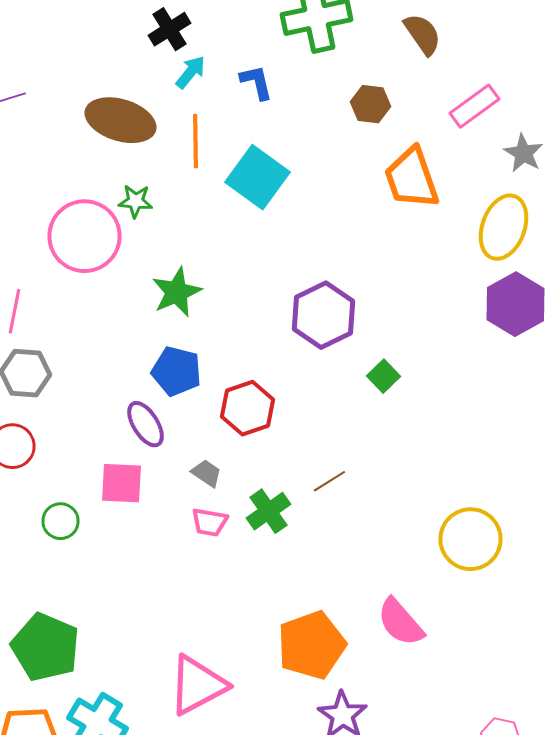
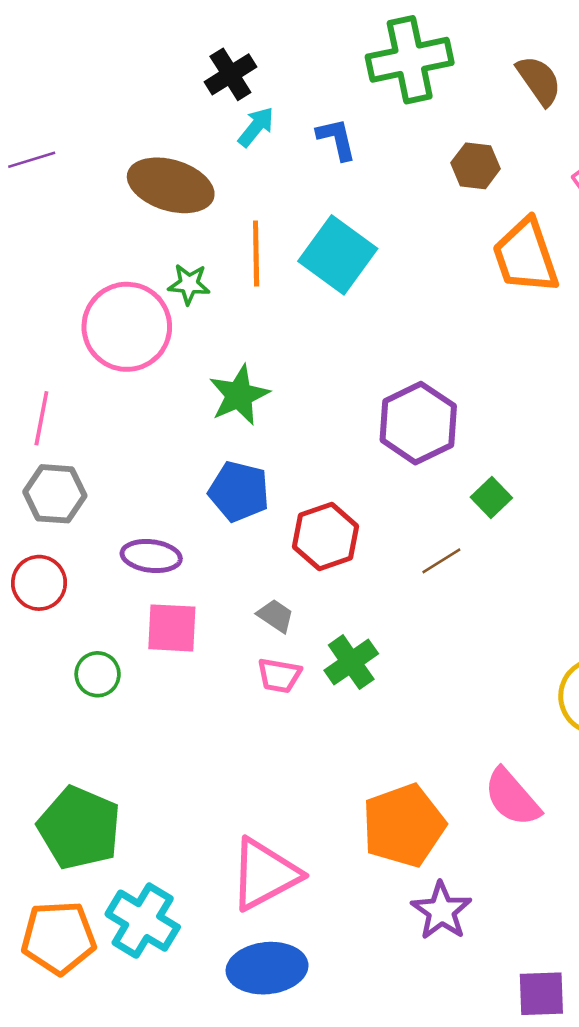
orange line: (196, 141) -> (256, 254), moved
purple ellipse: (146, 424) -> (151, 556), moved, turned -51
brown line: (330, 481) -> (441, 561), moved

